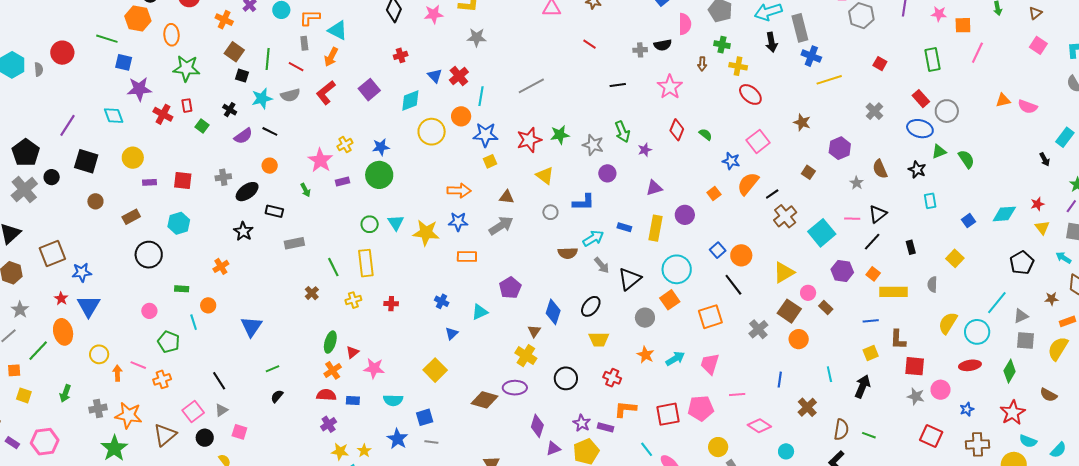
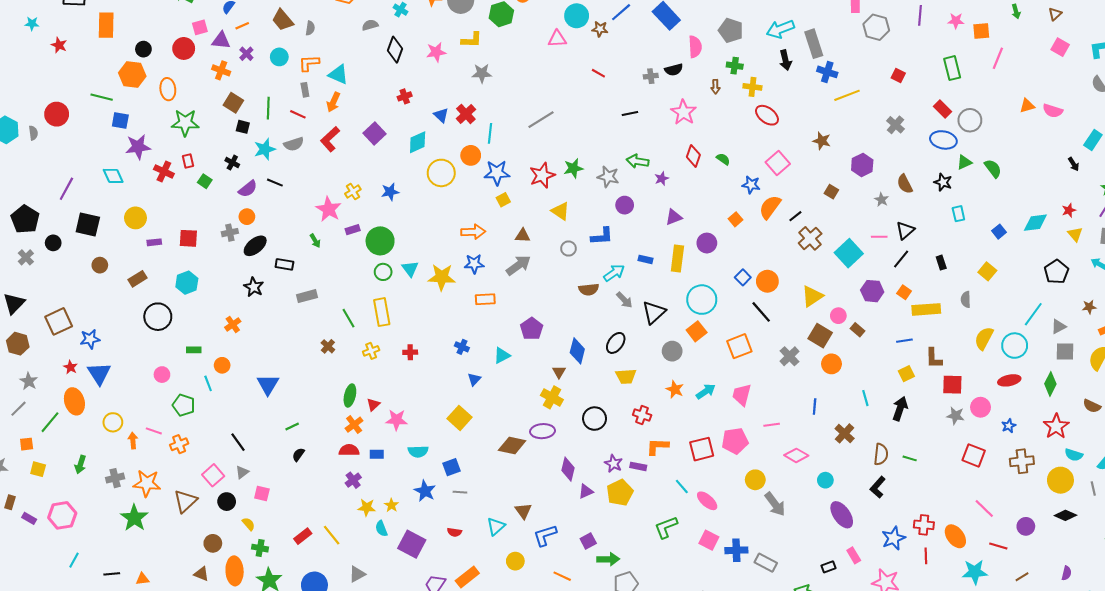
green arrow: (622, 132) -> (638, 161), turned 125
orange circle: (270, 166) -> (247, 217), moved
green circle: (379, 175) -> (380, 241), moved
gray cross: (24, 190) -> (26, 257), size x0.6

